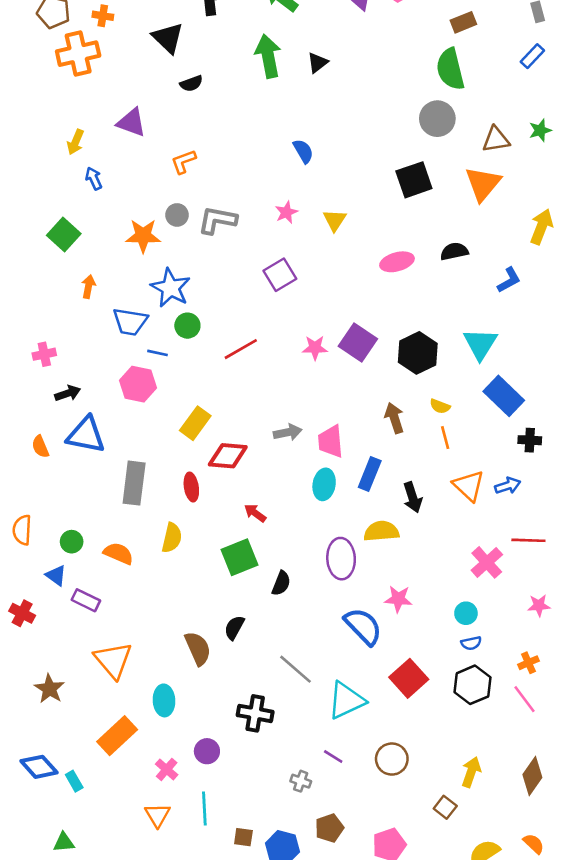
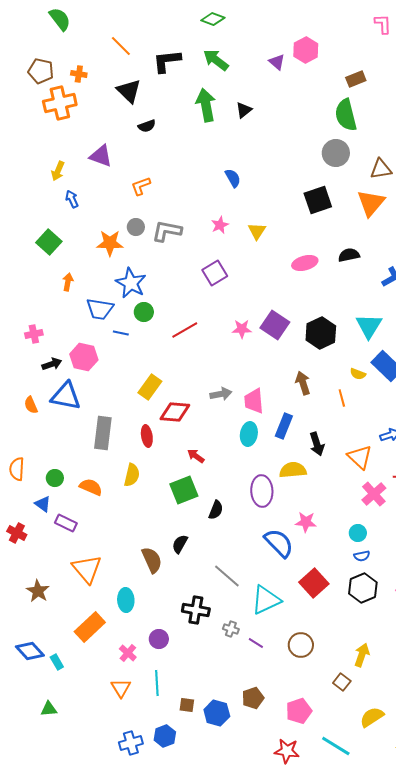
pink hexagon: (138, 384) -> (84, 357), moved
yellow semicircle: (440, 406) -> (358, 374), moved
orange triangle: (469, 486) -> (360, 457), moved
gray cross: (301, 781) -> (231, 629), moved

